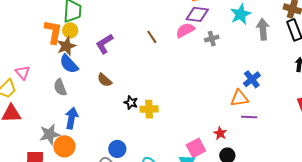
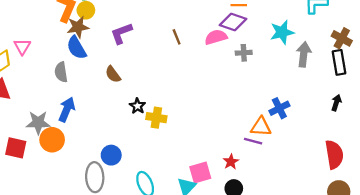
purple line: (249, 117) -> (253, 141), moved

